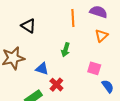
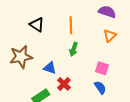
orange line: (73, 18) -> (71, 25), moved
blue semicircle: (108, 86) -> (100, 87), moved

